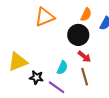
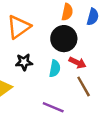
cyan semicircle: (62, 68) -> (55, 69), moved
black star: (36, 77) -> (24, 62), moved

